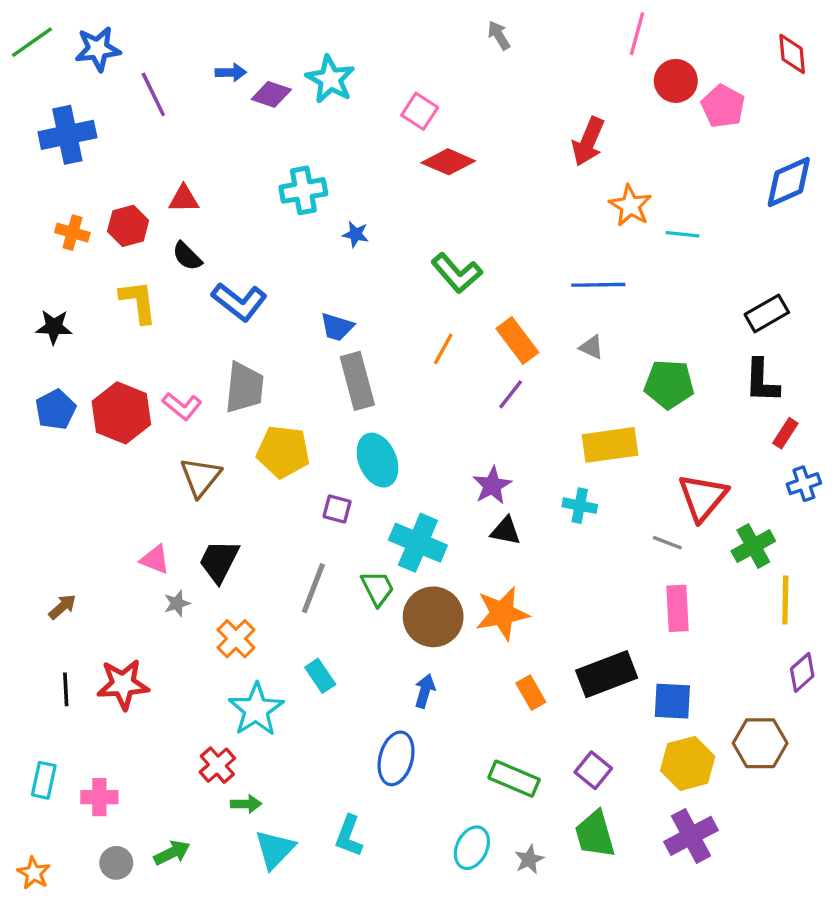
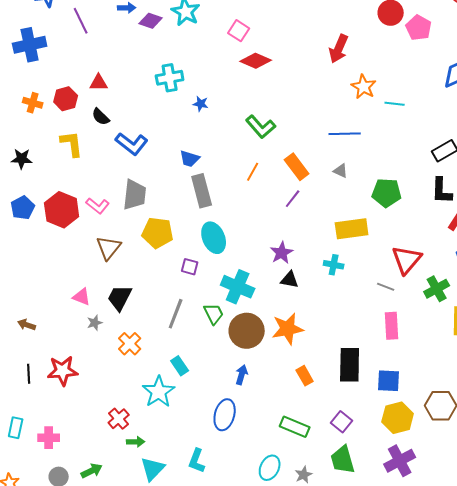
brown arrow: (62, 607) -> (27, 325), turned -120
black rectangle: (607, 674) -> (350, 365), turned -68
cyan star: (256, 710) -> (159, 392), moved

